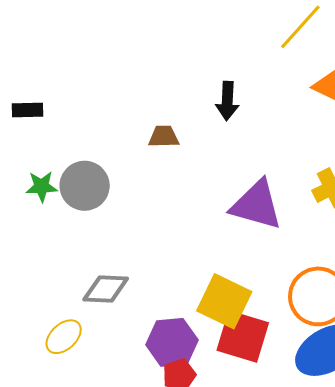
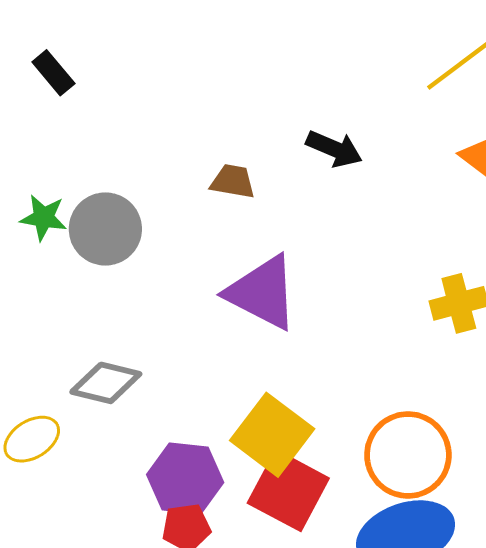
black arrow: (227, 101) -> (334, 149), turned -81
black rectangle: (27, 110) -> (53, 73), moved, turned 40
purple triangle: (256, 205) -> (262, 293), moved

